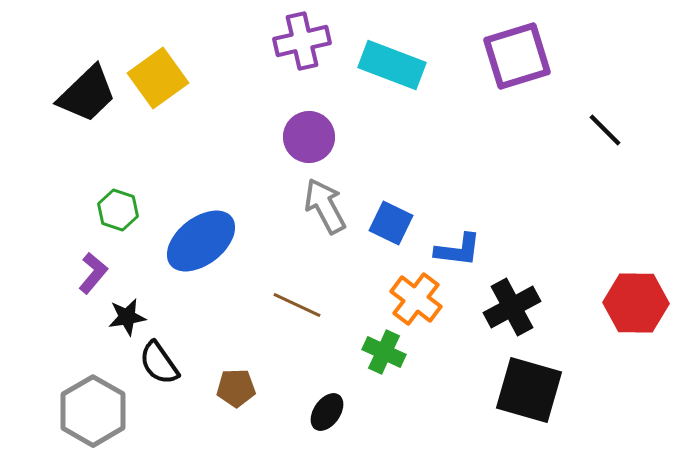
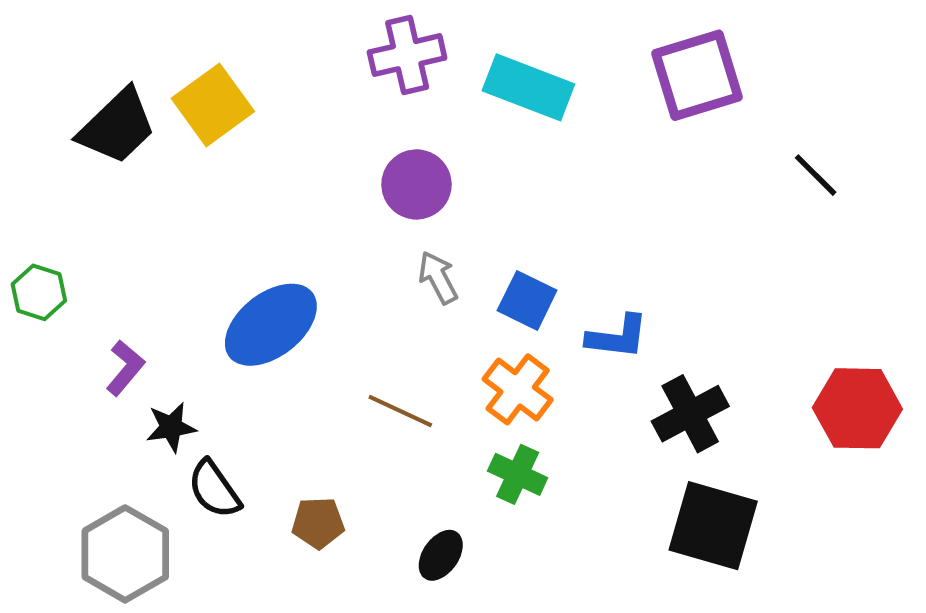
gray arrow: (325, 206) -> (438, 278), size x0.7
green hexagon: (118, 210) -> (39, 292), moved
orange cross: (416, 299) -> (518, 389), moved

